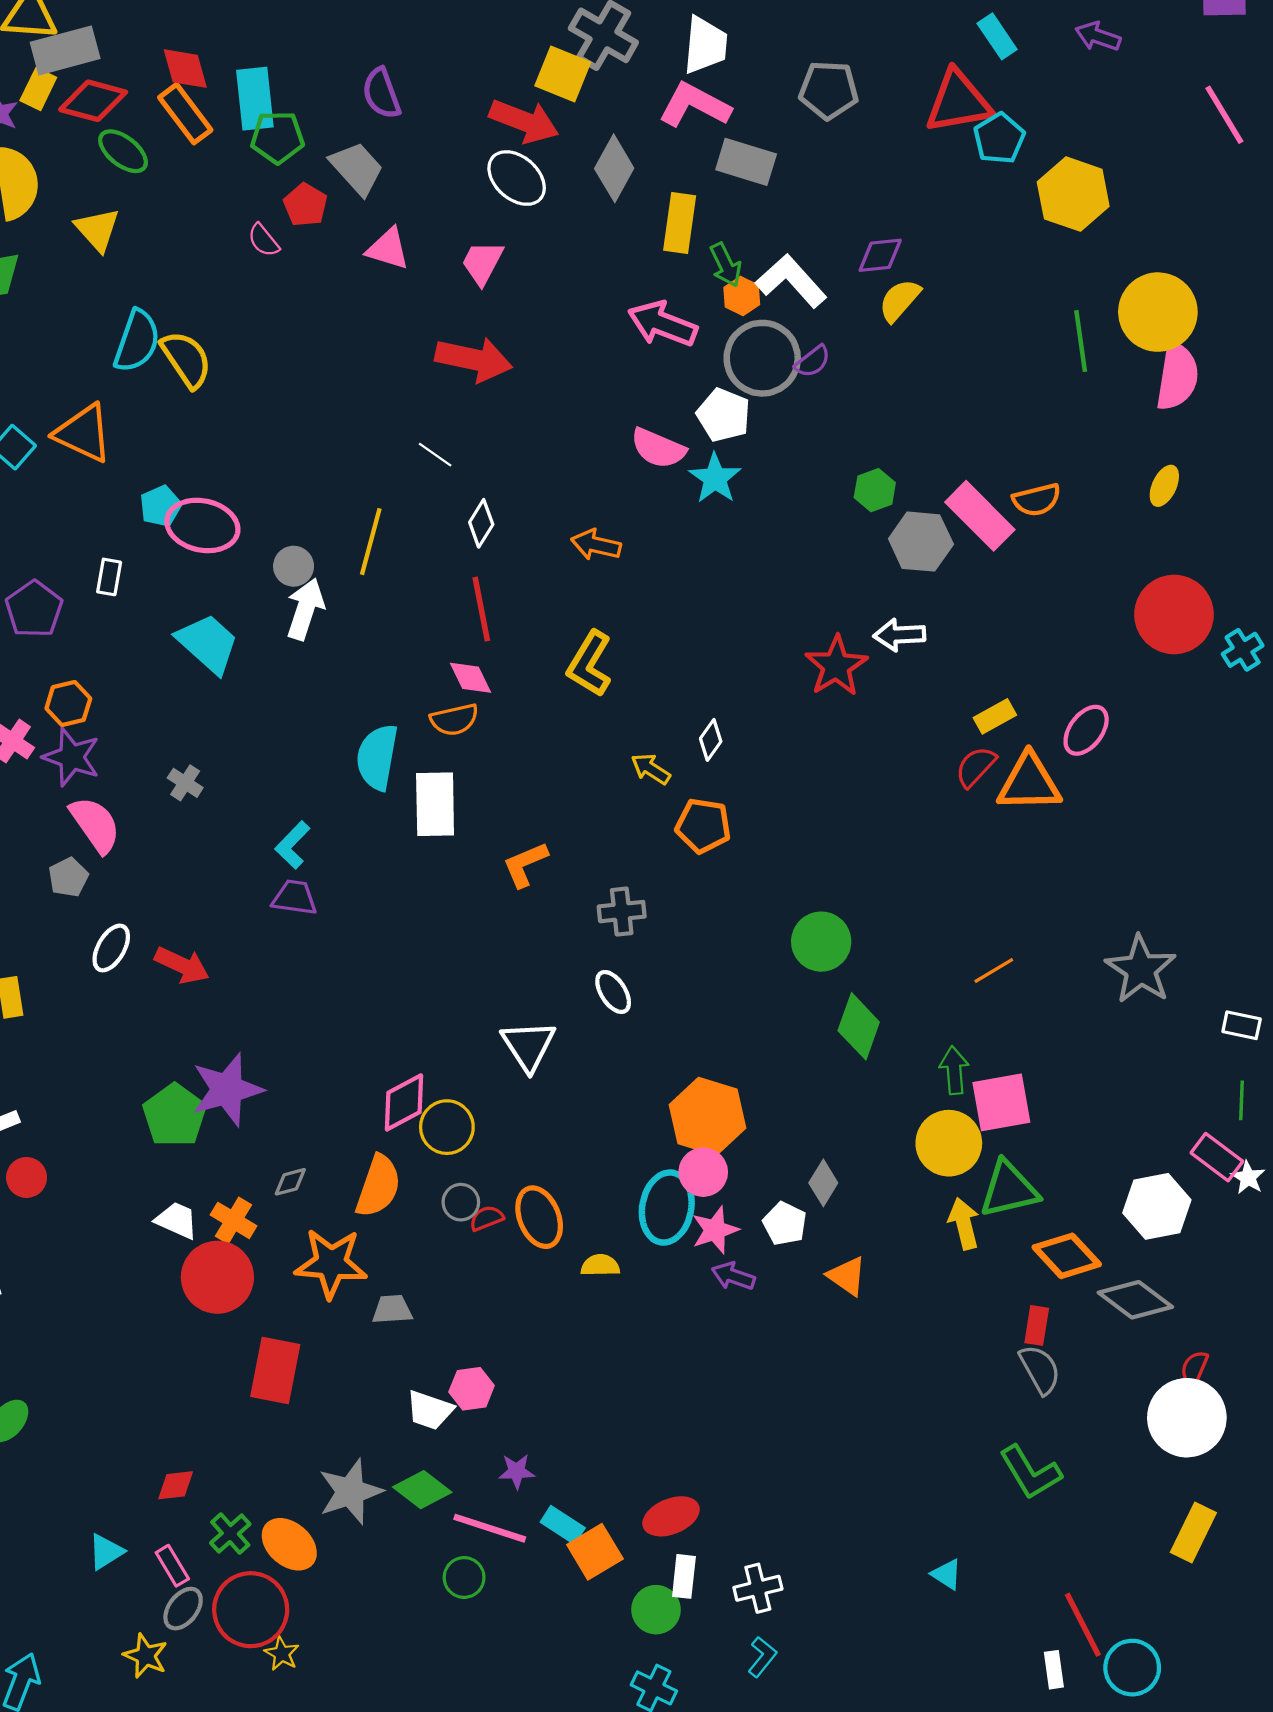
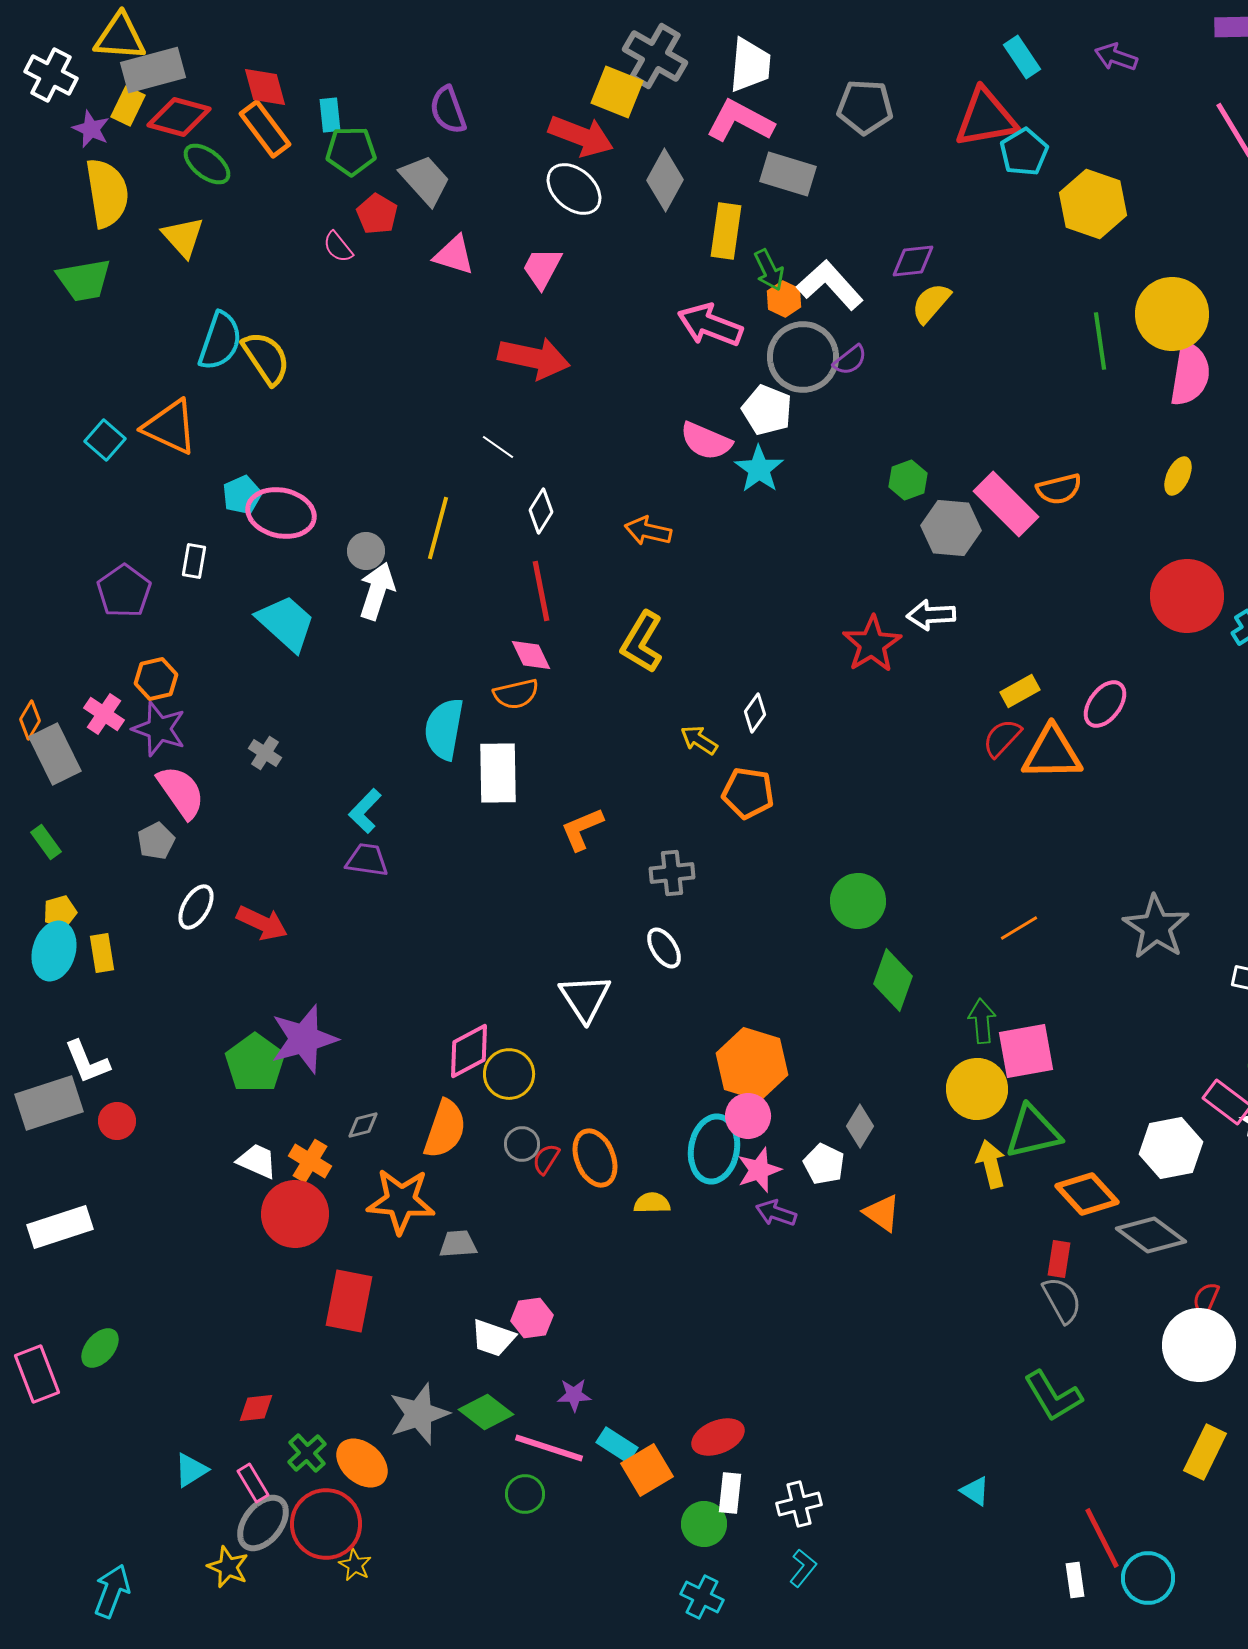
cyan rectangle: (255, 99) -> (330, 115), size x0.6
red semicircle: (487, 1218) -> (546, 1159), turned -36
gray ellipse: (183, 1609) -> (263, 1523), size x1.4

